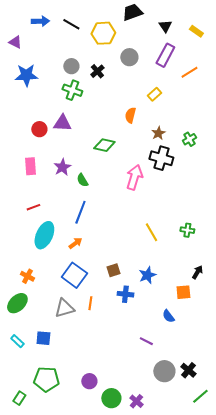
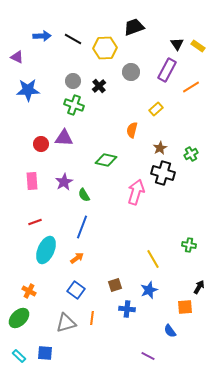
black triangle: (165, 26) -> (177, 44), moved
yellow line: (151, 232) -> (153, 259), moved
blue square: (74, 275) -> (76, 290), size x0.7

